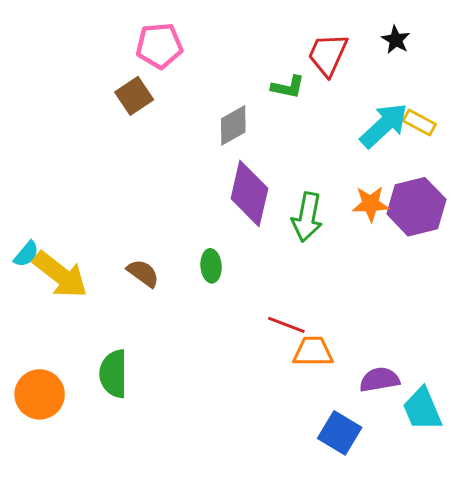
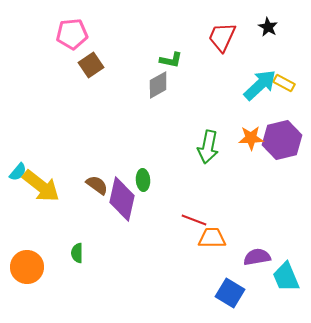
pink pentagon: (159, 46) -> (72, 34), moved
green L-shape: (288, 87) -> (171, 60), moved
purple diamond: (249, 193) -> (122, 199), moved
green semicircle: (113, 374) -> (77, 253), size x0.6

